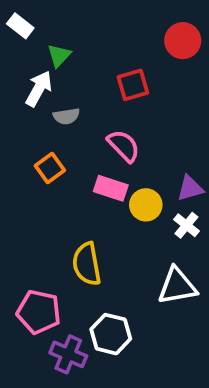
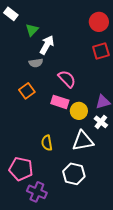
red square: (133, 85) -> (101, 51), moved
white arrow: (39, 89) -> (47, 45), moved
yellow semicircle: (87, 264) -> (47, 143), size x0.7
white triangle: (177, 286) -> (83, 141), moved
white hexagon: (111, 334) -> (74, 174), moved

